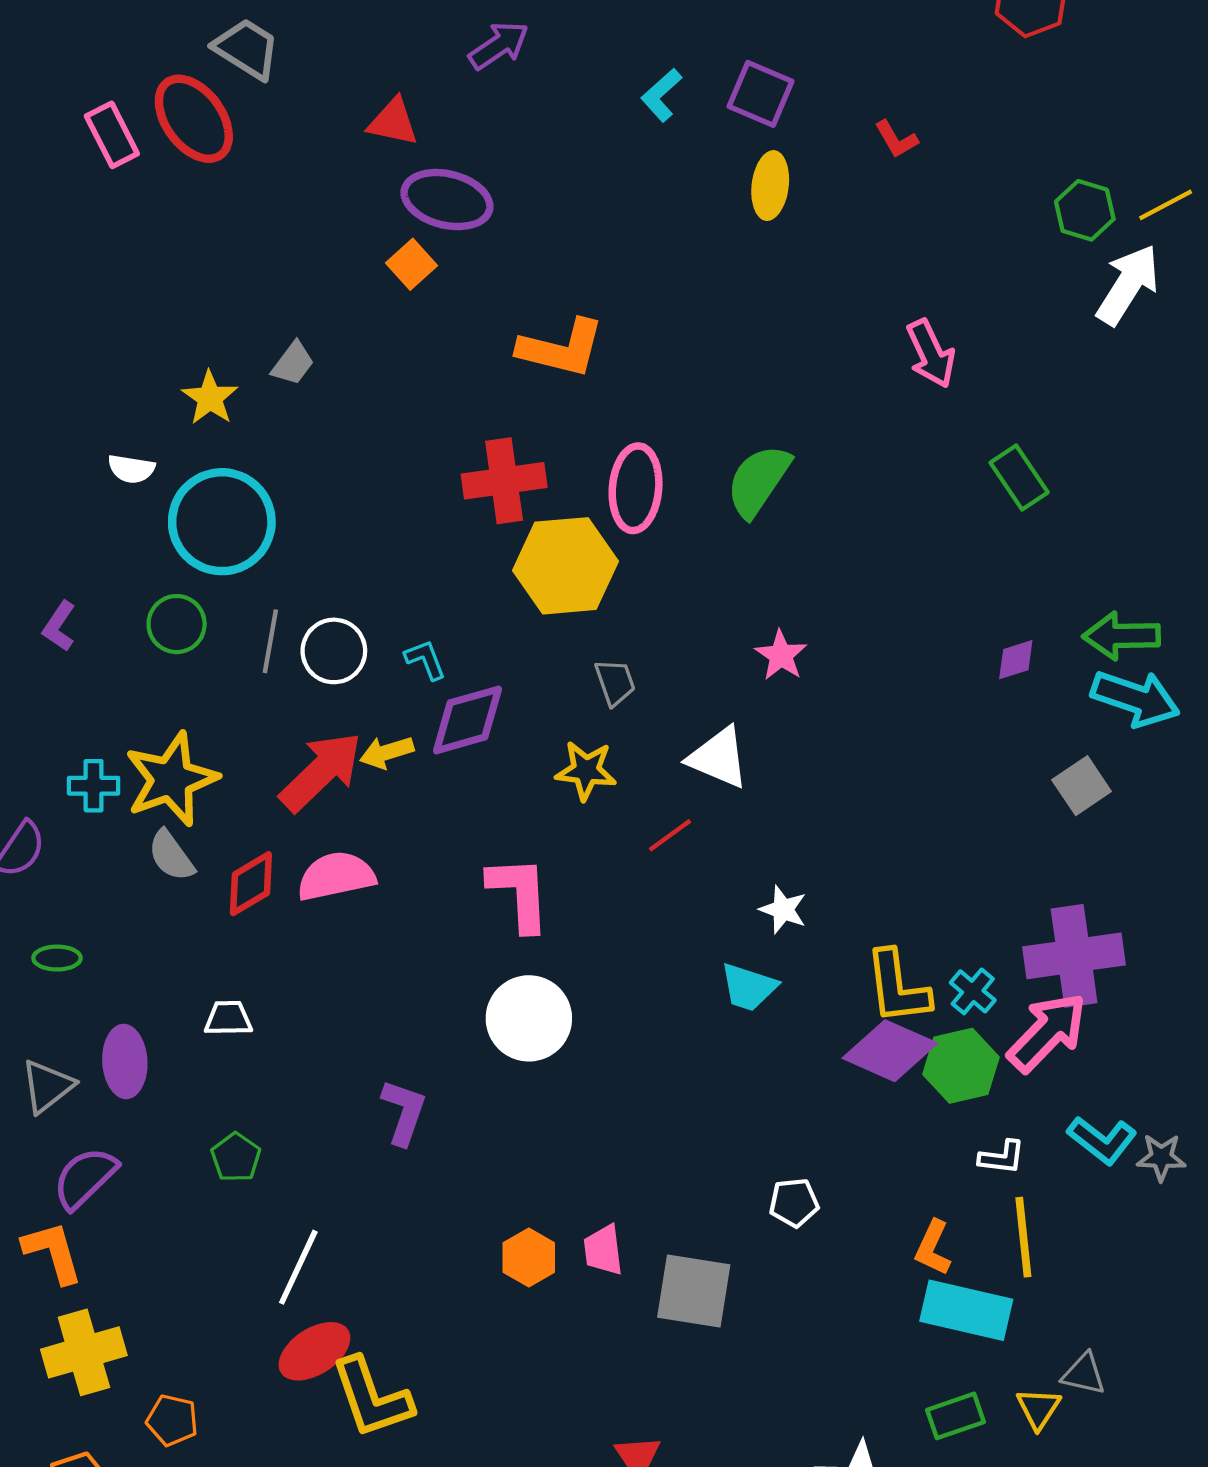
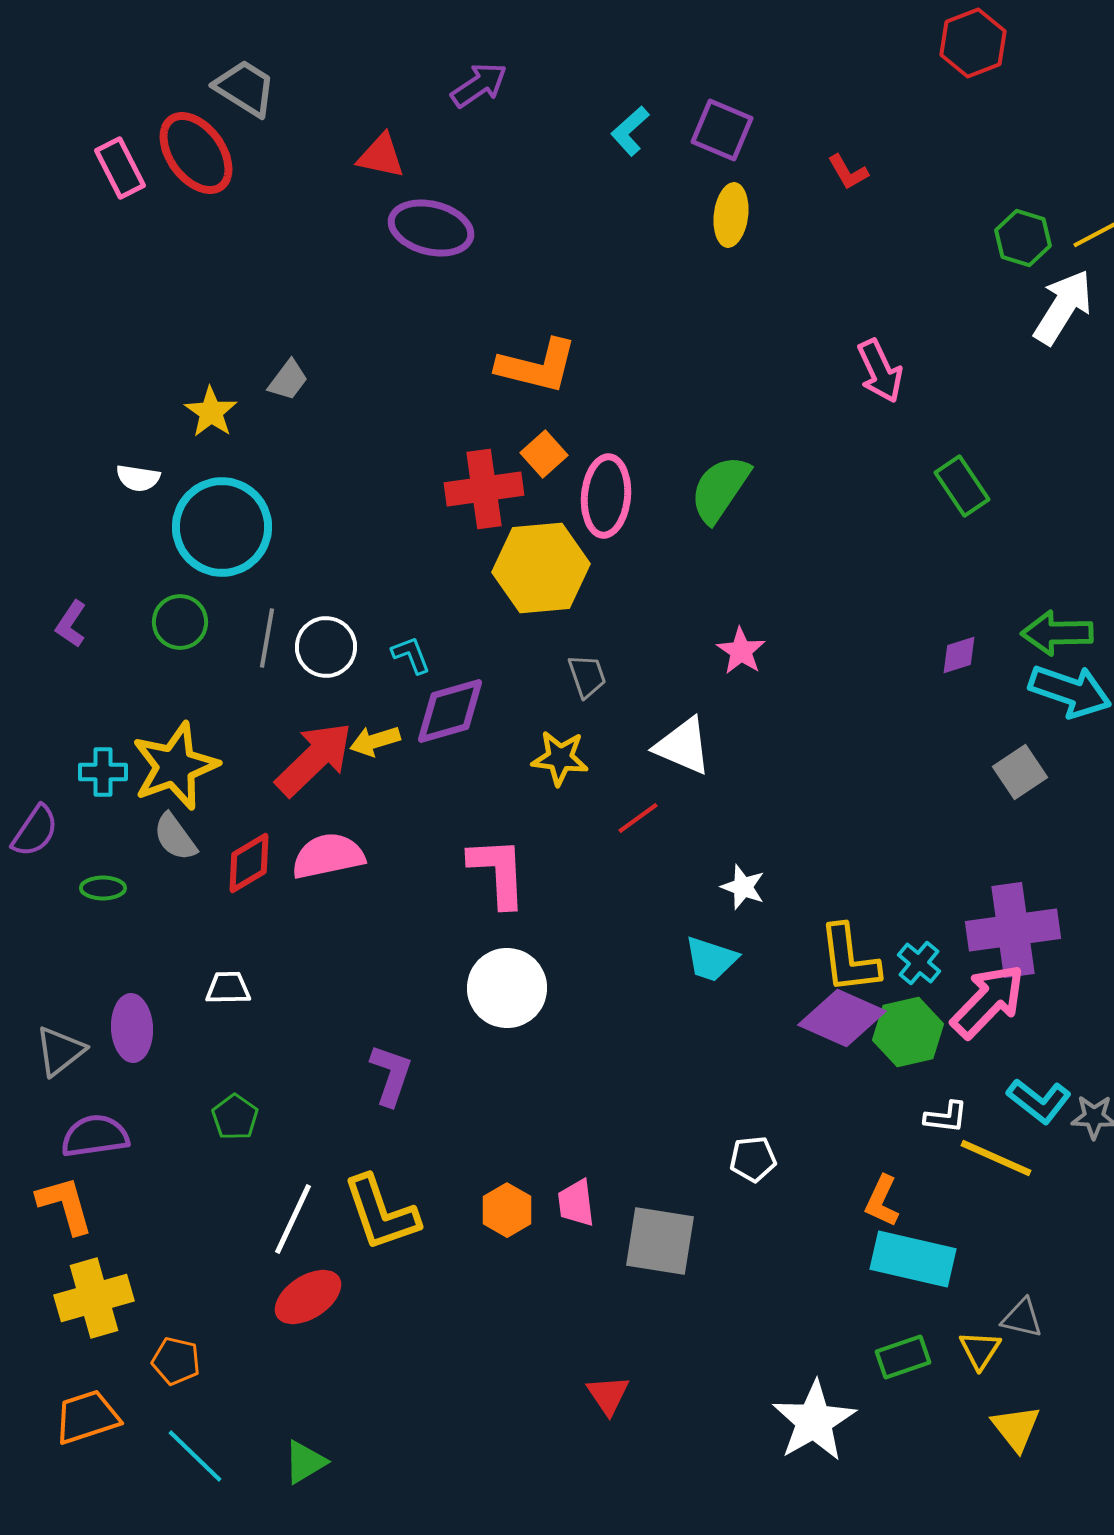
orange square: (411, 264) -> (544, 454), moved
green ellipse: (57, 958) -> (103, 888), moved
purple semicircle: (85, 1178) -> (95, 1136), turned 36
yellow line: (1023, 1237) -> (996, 1158), moved, turned -60
yellow L-shape: (372, 1398) -> (381, 1213), moved

